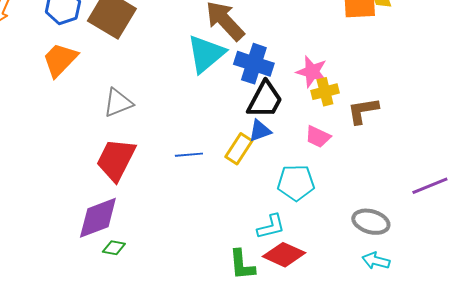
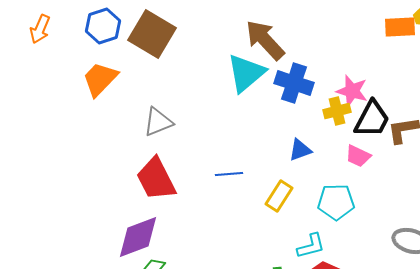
yellow cross: (325, 92) -> (337, 111), moved
black trapezoid: (265, 100) -> (372, 119), moved
yellow rectangle: (239, 149) -> (279, 196), moved
red trapezoid: (116, 160) -> (156, 179), turned -54

